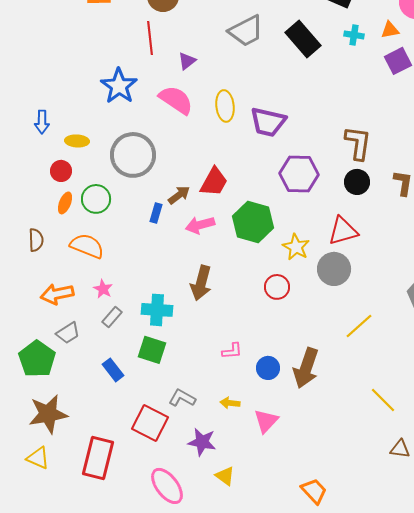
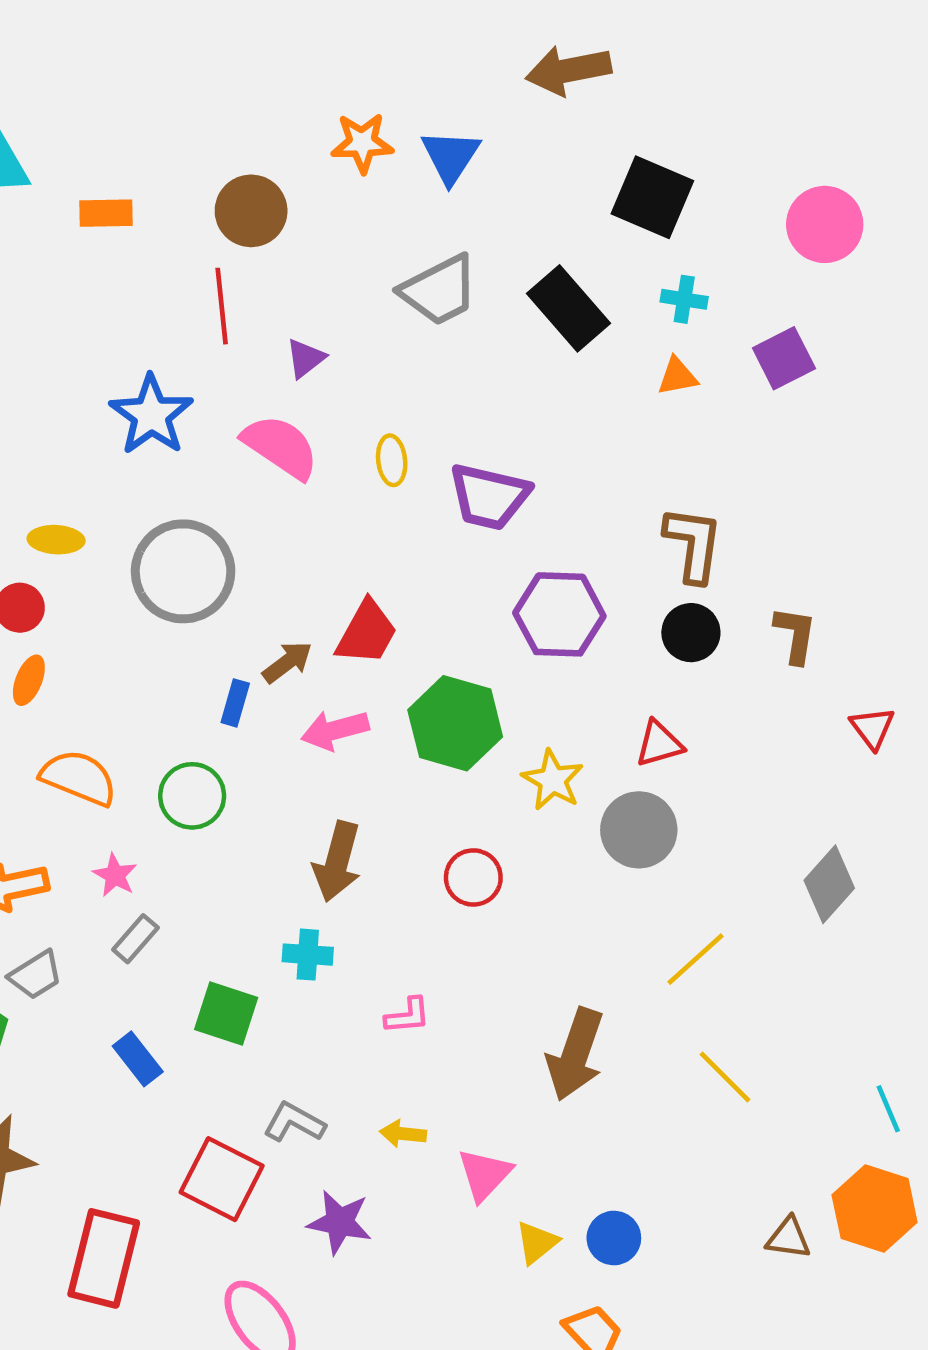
orange triangle: (390, 30) -> (677, 376), moved
yellow ellipse: (225, 106) -> (392, 460), size x0.7
green circle: (96, 199) -> (192, 796), moved
red triangle: (343, 231) -> (659, 744), size x0.7
red circle: (277, 287) -> (473, 877), moved
cyan cross: (157, 310) -> (308, 955), moved, size x0.7
blue circle: (268, 368) -> (614, 1238), moved
yellow line: (383, 400) -> (725, 1077), moved
yellow triangle: (225, 476) -> (537, 1243), moved, turned 45

